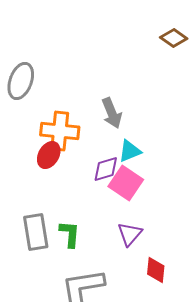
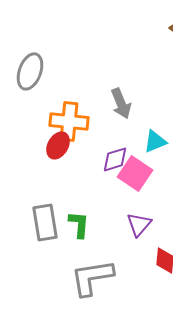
cyan triangle: (130, 151) -> (155, 141), moved

